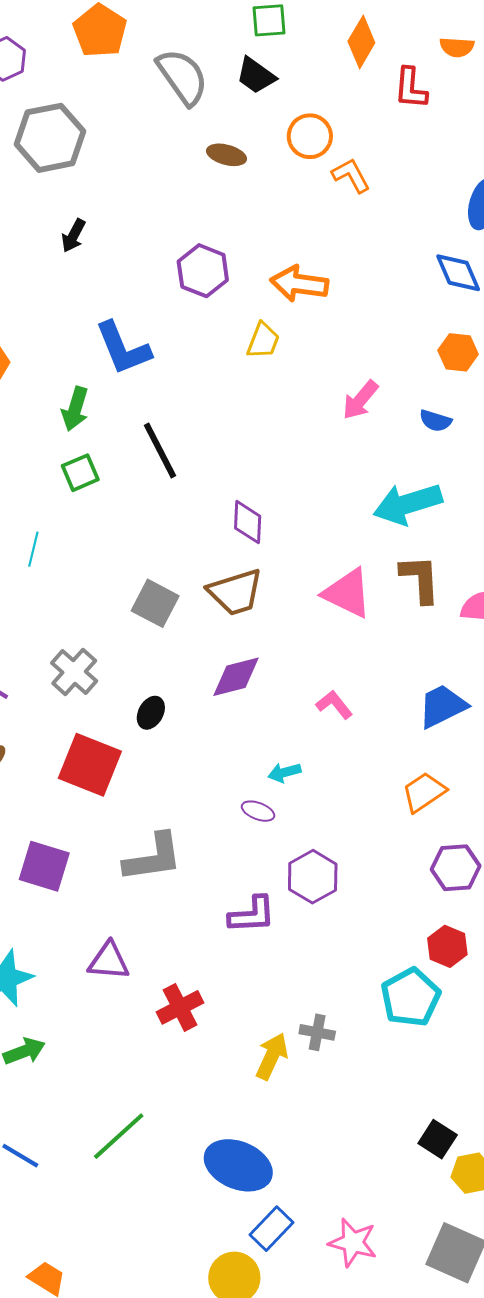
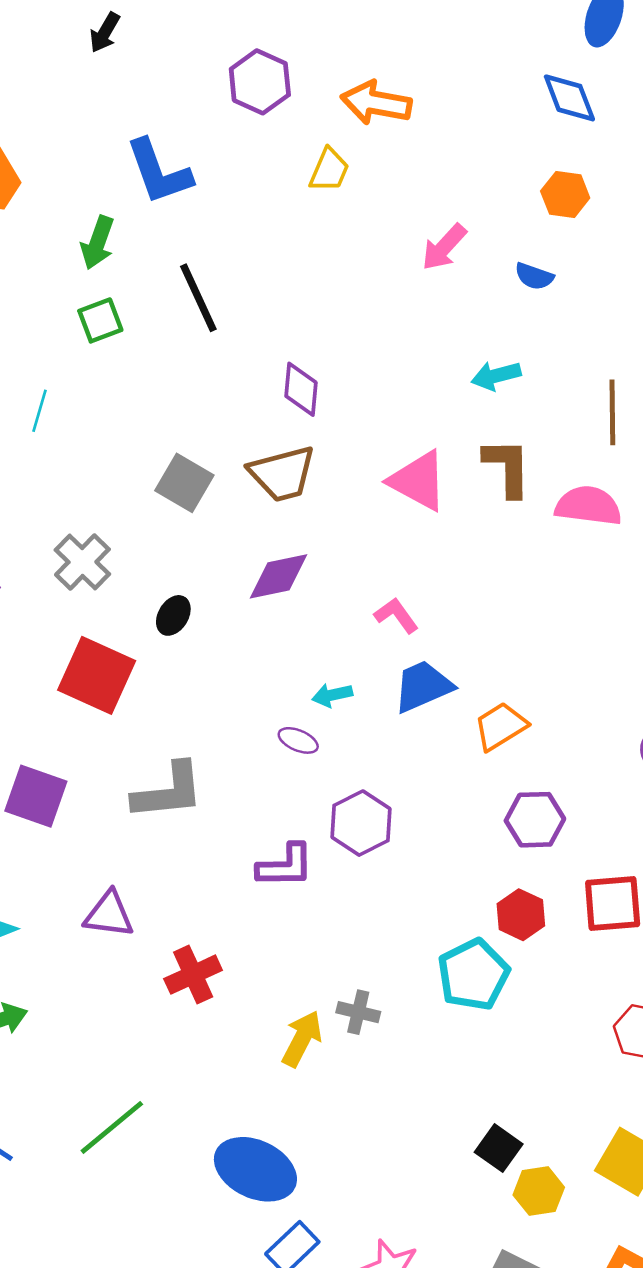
cyan arrow: (408, 504) -> (496, 376), size x0.6
blue trapezoid: (442, 706) -> (423, 686), moved

